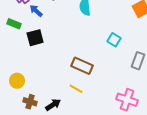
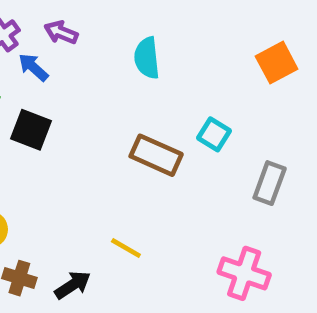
black square: (35, 38) -> (31, 130), turned 36
brown rectangle: (82, 66) -> (156, 155), moved

